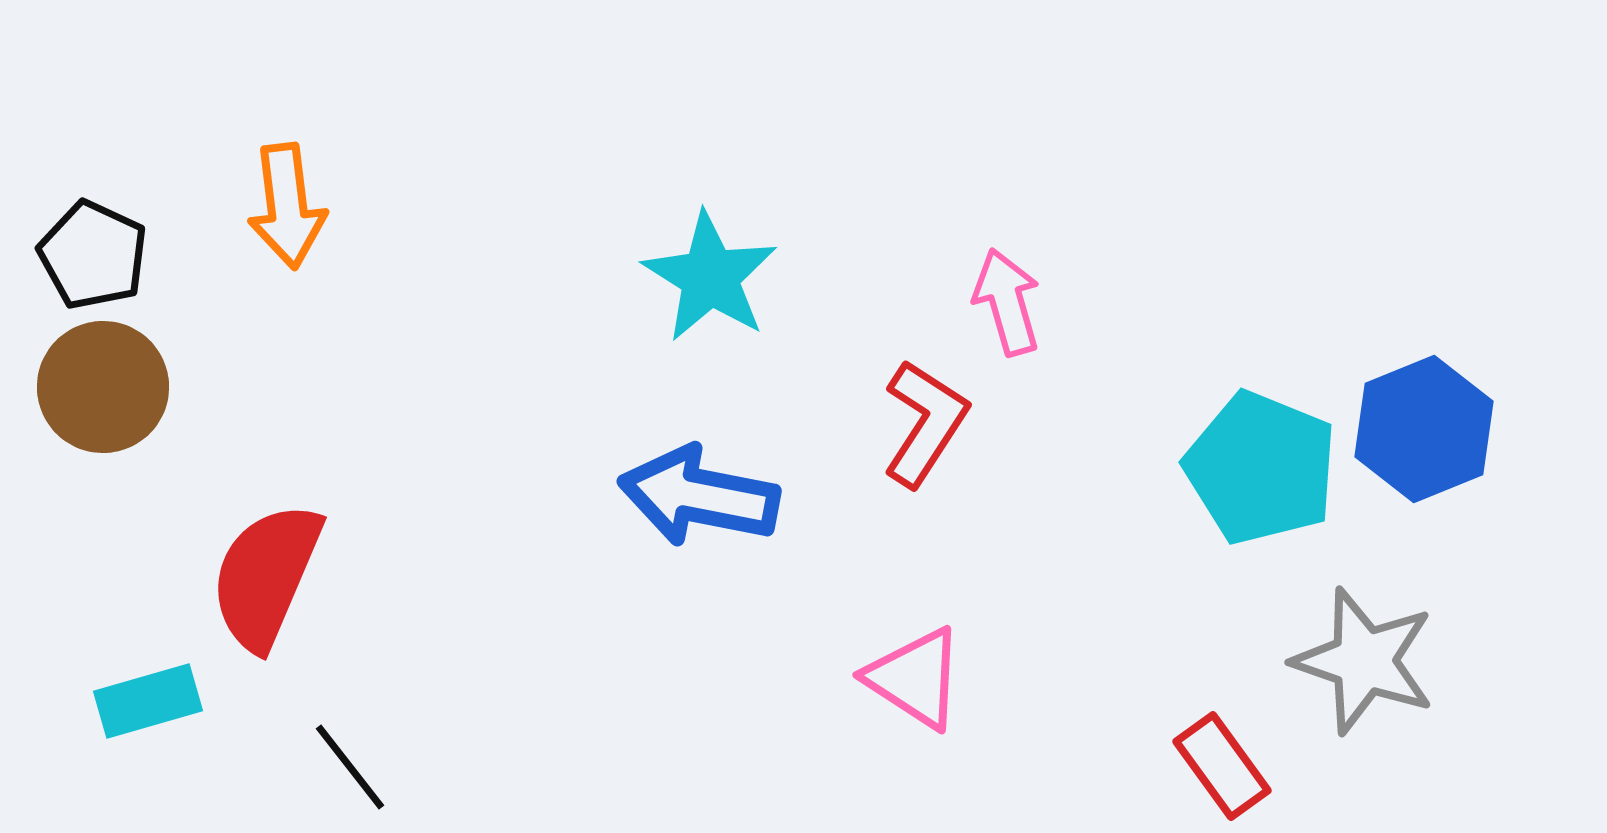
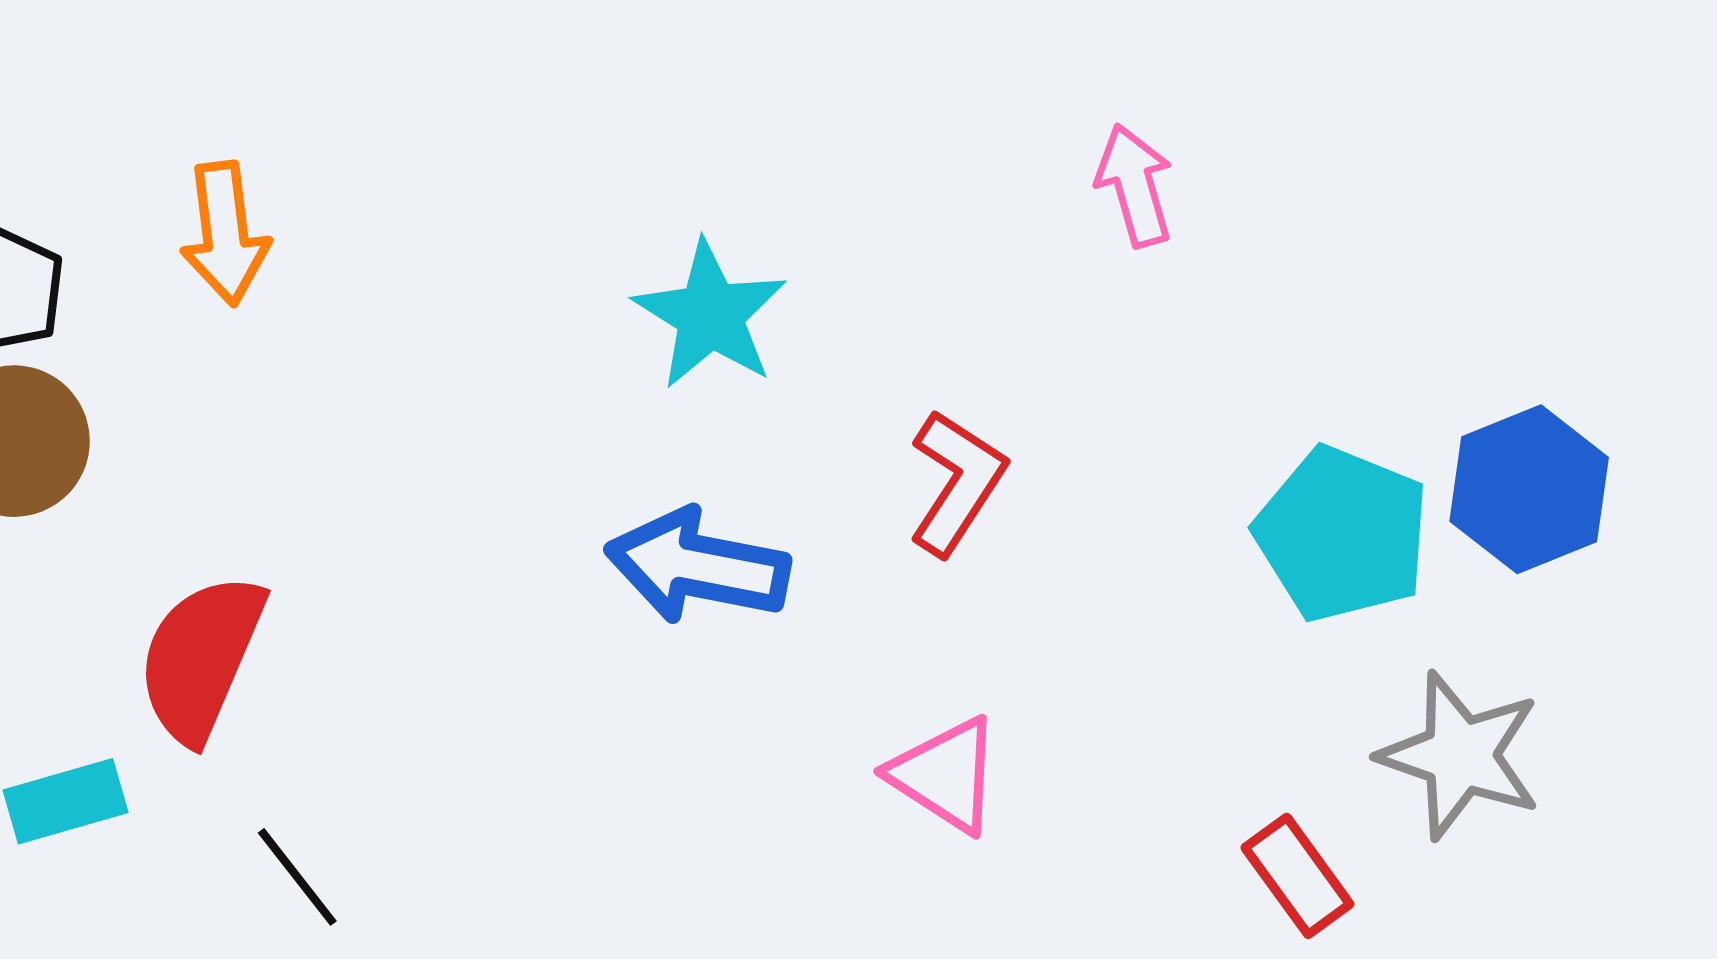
pink arrow: (1007, 302) -> (1135, 185), moved

